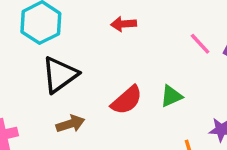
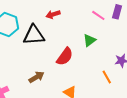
black triangle: (60, 75) -> (34, 35), moved, turned 45
green triangle: (171, 96) -> (89, 40), moved

